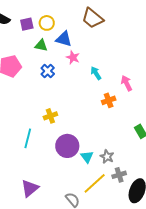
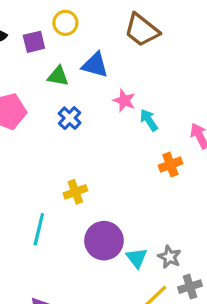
yellow circle: (47, 23) -> (65, 23), moved
pink star: (73, 57) -> (124, 101), moved

